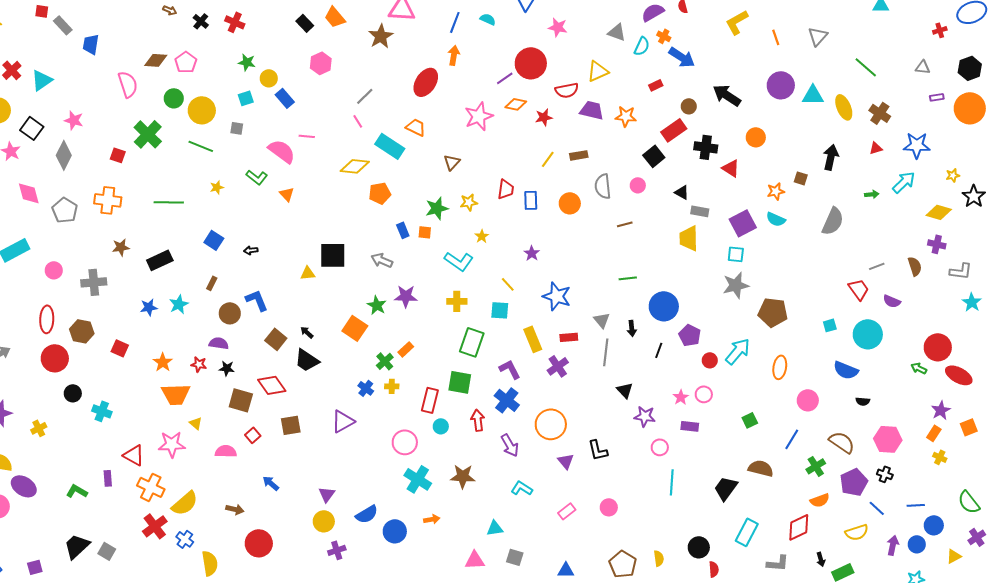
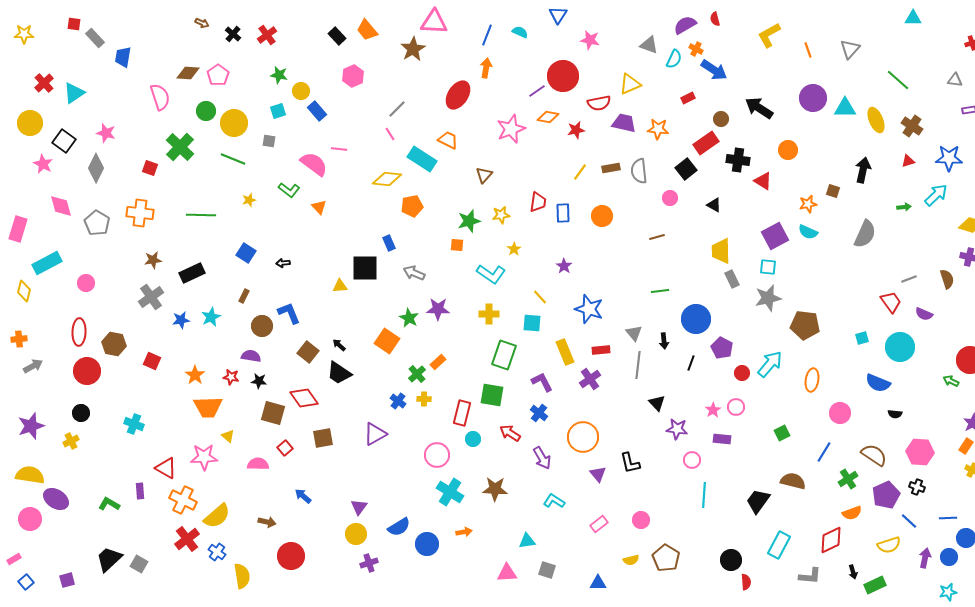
red cross: (235, 22) -> (267, 35), turned 30
gray semicircle: (603, 186) -> (639, 171), moved
gray rectangle: (700, 211) -> (732, 279), moved, turned 54
blue rectangle: (403, 230) -> (389, 243), moved
gray cross: (94, 282) -> (151, 297), moved, turned -30
black circle: (73, 393) -> (81, 413), moved
blue cross: (507, 400) -> (539, 413), size x0.7
red arrow: (478, 420) -> (510, 433), turned -50
yellow semicircle: (659, 558) -> (631, 560), moved, turned 84
brown pentagon: (623, 564) -> (666, 558), moved

